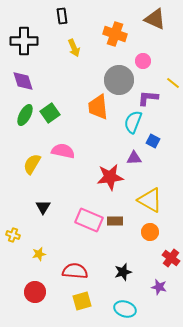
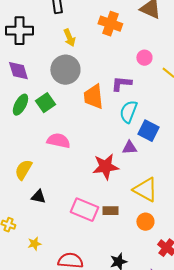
pink circle: (143, 61) -> (144, 58), moved
gray circle: (119, 80) -> (65, 70), moved
purple L-shape: (148, 98) -> (121, 84), moved
blue square: (153, 141) -> (148, 131), size x1.5
yellow semicircle: (32, 164) -> (23, 170), moved
black triangle: (43, 207) -> (38, 197), turned -49

